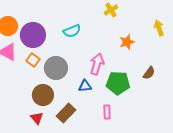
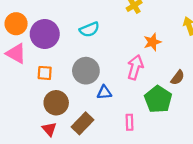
orange square: (33, 60) -> (45, 73), moved, turned -32
pink arrow: (97, 64) -> (135, 67), moved
gray circle: (56, 68) -> (86, 71), moved
green pentagon: (118, 83) -> (158, 99), moved, turned 30

